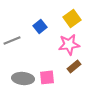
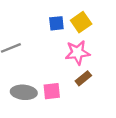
blue square: (40, 26) -> (56, 23), moved, turned 32

